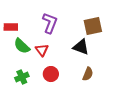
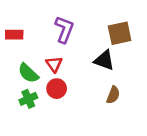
green semicircle: (22, 46) -> (28, 73), moved
red circle: (51, 74) -> (57, 89), moved

